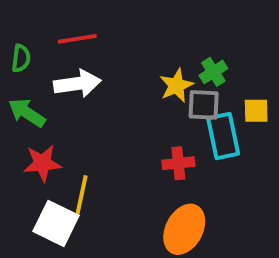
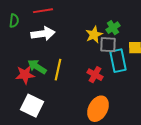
green arrow: (27, 113) -> (37, 67), moved
red cross: (178, 163) -> (95, 75), turned 35
yellow line: (81, 196) -> (58, 70), moved

